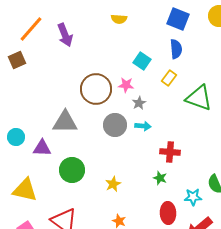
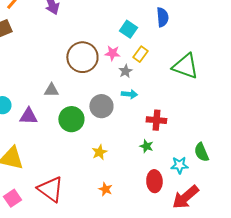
yellow rectangle: (169, 78) -> (140, 54), moved
gray triangle: (65, 122) -> (51, 90), size x0.6
gray circle: (115, 125) -> (101, 106), moved
green circle: (72, 170) -> (71, 119), moved

